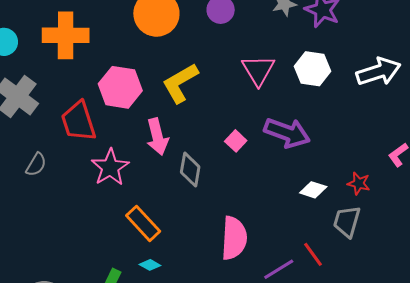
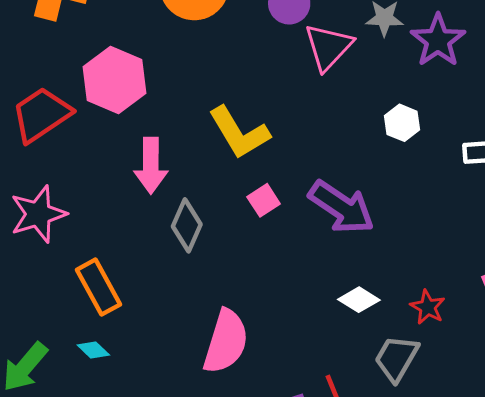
white hexagon: (313, 69) -> (402, 123), size x0.7
pink triangle: (258, 70) -> (328, 47), moved
yellow L-shape: (180, 83) -> (239, 133), moved, turned -105
red trapezoid: (79, 121) -> (41, 115), turned 60
pink star: (110, 167) -> (38, 214), moved

